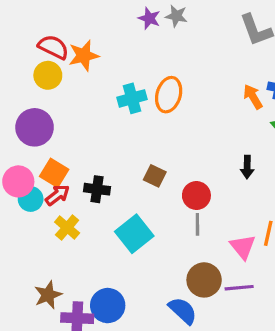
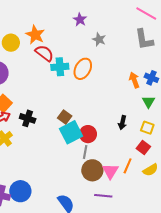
gray star: (176, 16) -> (99, 39), moved
red semicircle: (53, 47) -> (44, 53), moved
orange star: (84, 55) -> (35, 35), turned 30
cyan square: (134, 234) -> (71, 132), moved
brown circle: (204, 280) -> (92, 170), moved

